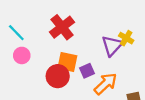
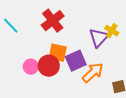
pink circle: (22, 55) -> (31, 67), moved
purple square: (87, 71) -> (76, 61), size x1.5

